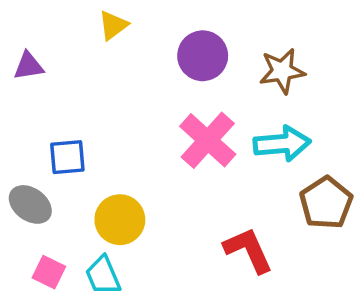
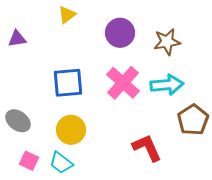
blue square: (67, 157) -> (68, 83), moved, size x1.4
cyan trapezoid: (103, 275) -> (61, 163), turned -30

